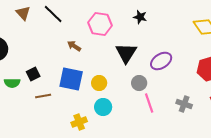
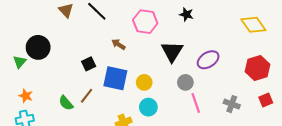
black square: (33, 74) -> (89, 64), moved
green semicircle: (12, 83) -> (66, 103), moved, turned 49
brown line: (43, 96) -> (87, 96), turned -42

